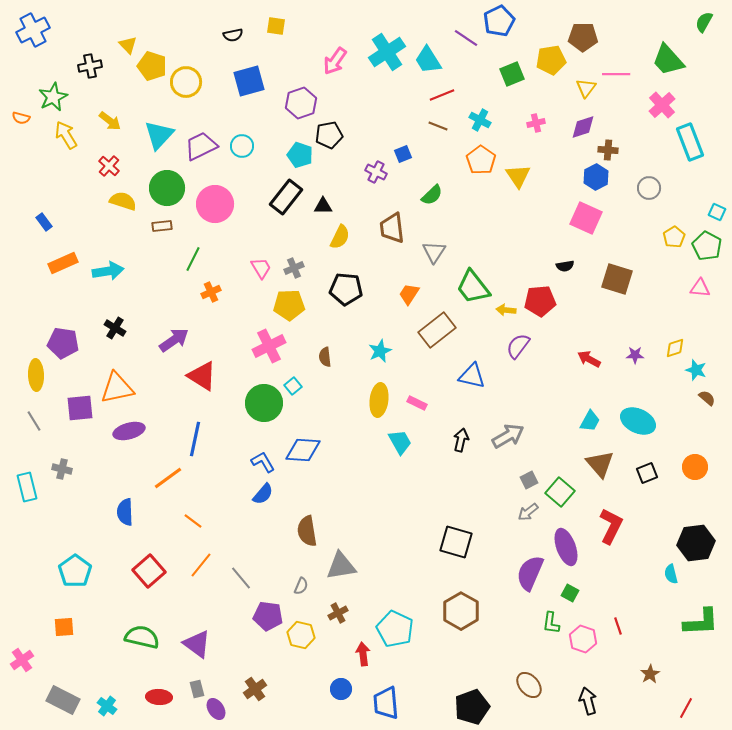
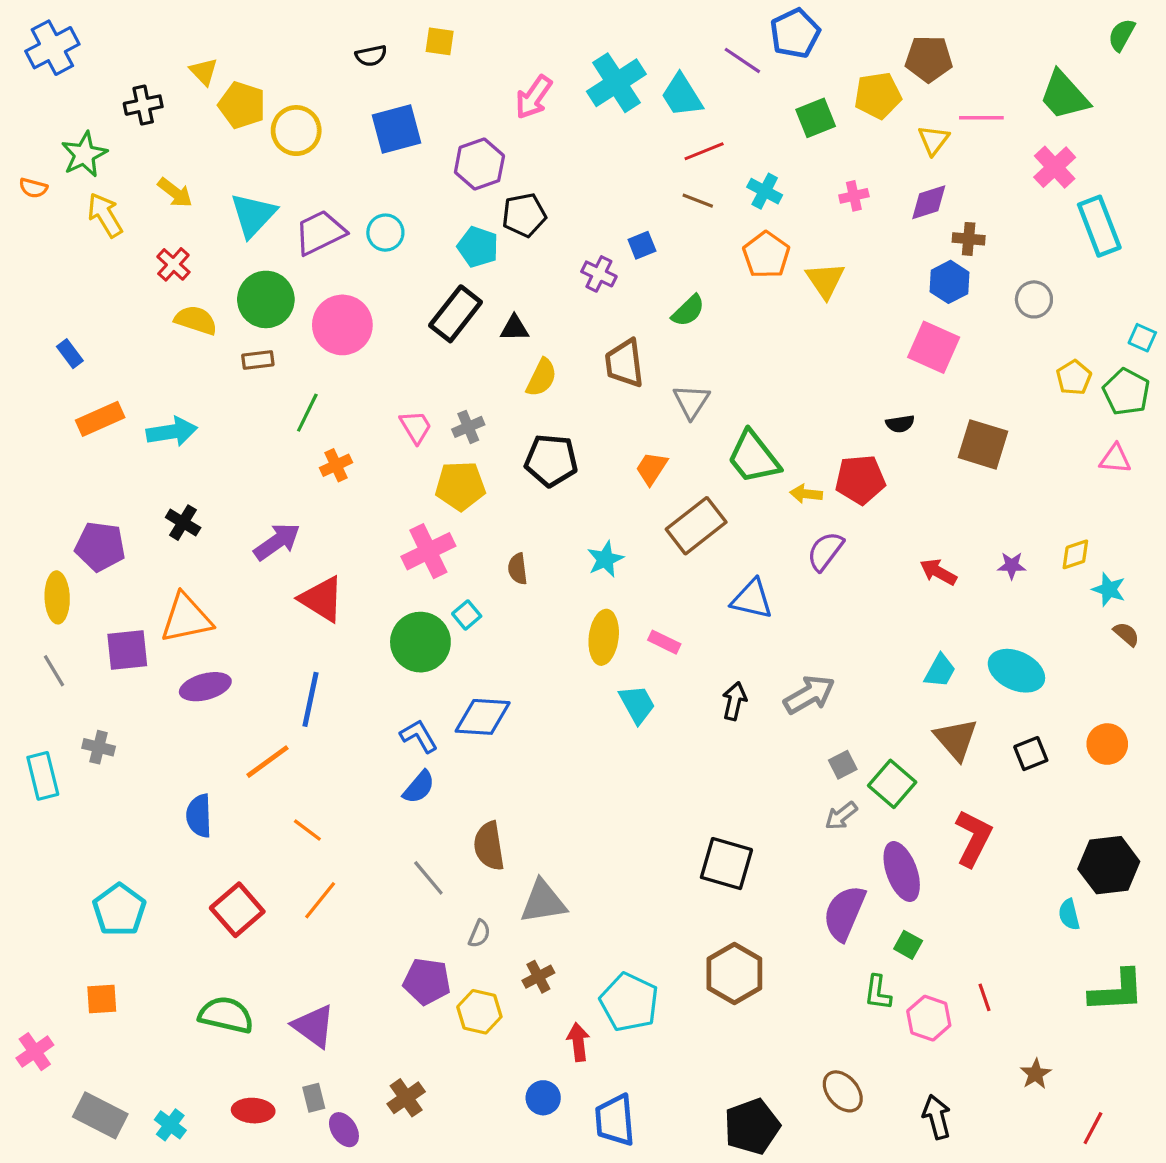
gray line: (241, 578) -> (428, 878), moved

